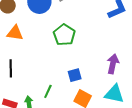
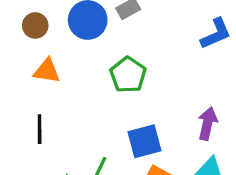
blue square: (75, 75) -> (144, 141), size x1.5

